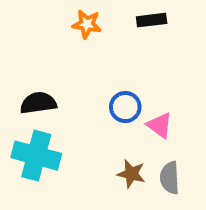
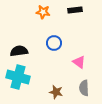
blue circle: (125, 107) -> (54, 43), moved
brown star: (131, 174) -> (56, 92), moved

